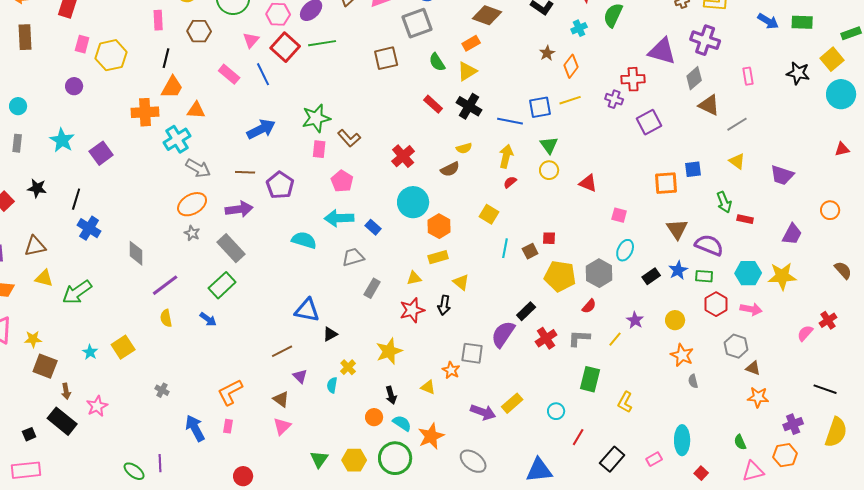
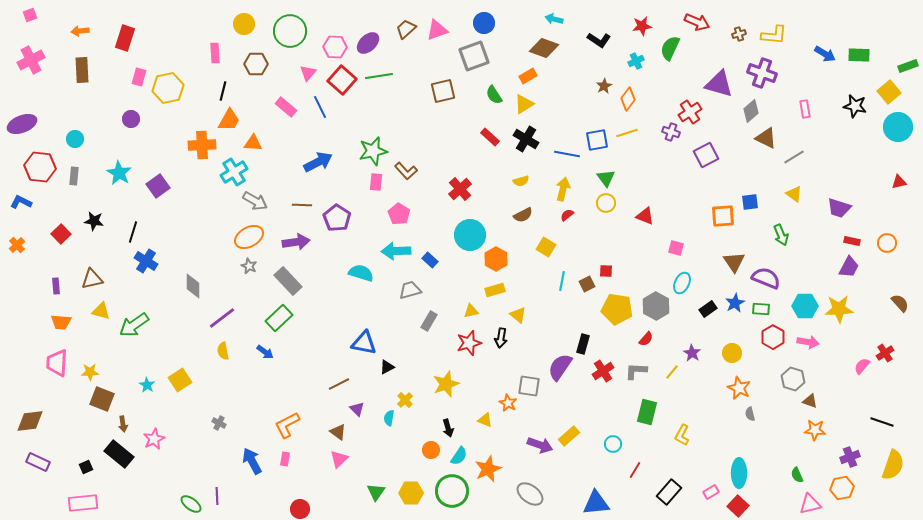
red cross: (633, 79) -> (690, 112), turned -30
brown semicircle: (450, 169) -> (523, 215), moved
red rectangle: (745, 219) -> (852, 241), moved
black rectangle: (526, 311) -> (583, 344), turned -30
cyan semicircle: (402, 423) -> (459, 456), turned 90
red square: (701, 473) -> (738, 506), moved, size x1.5

